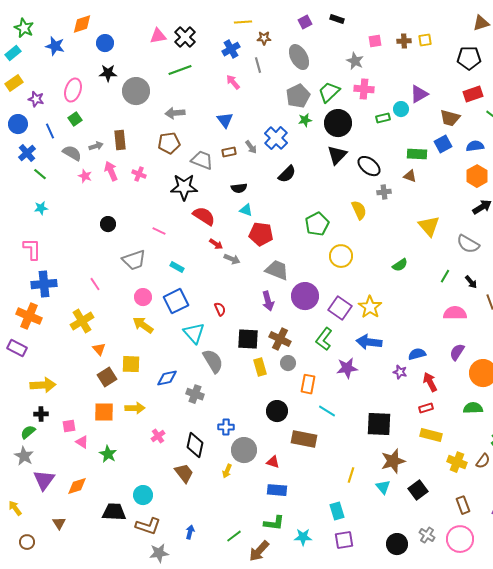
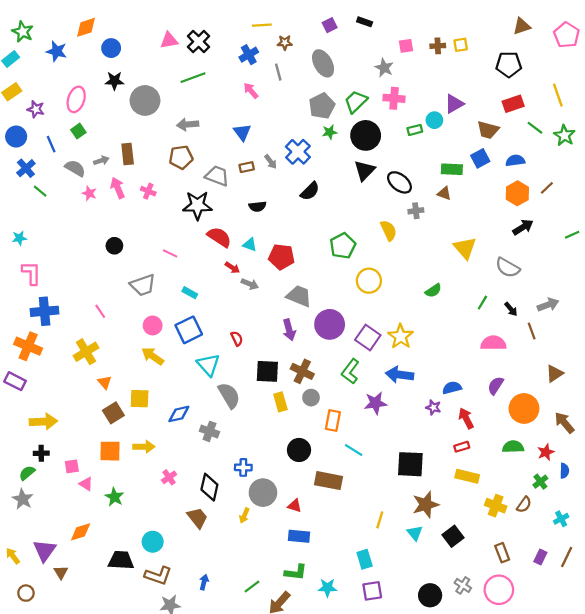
cyan star: (41, 208) -> (19, 238), moved
cyan triangle: (246, 210) -> (250, 245), moved
purple triangle: (44, 480) -> (45, 550), moved

